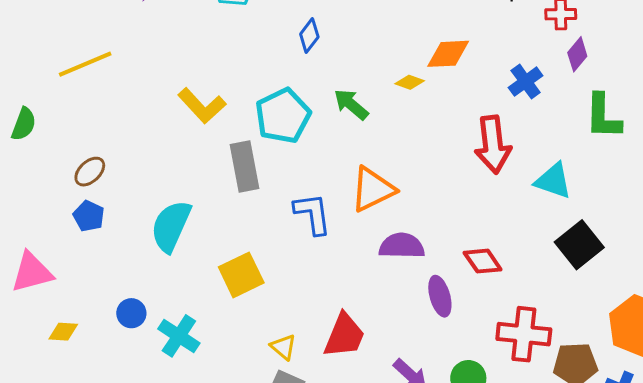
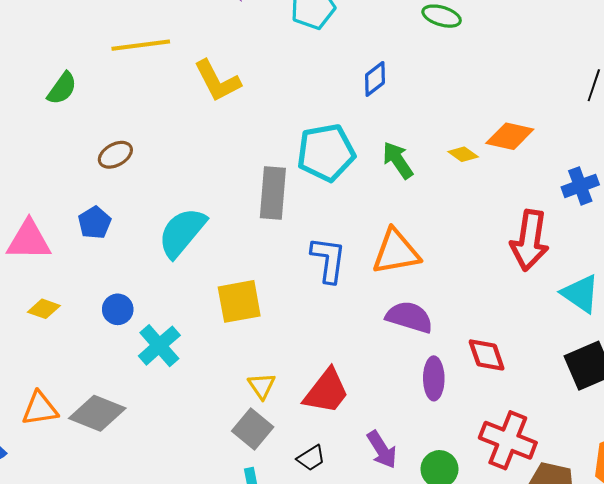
yellow L-shape: (202, 106) -> (217, 81), moved
blue pentagon: (89, 216) -> (95, 223), moved

